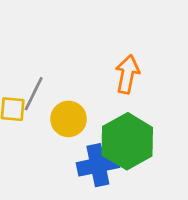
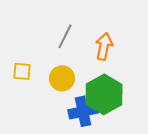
gray line: (34, 94) -> (65, 36), moved

